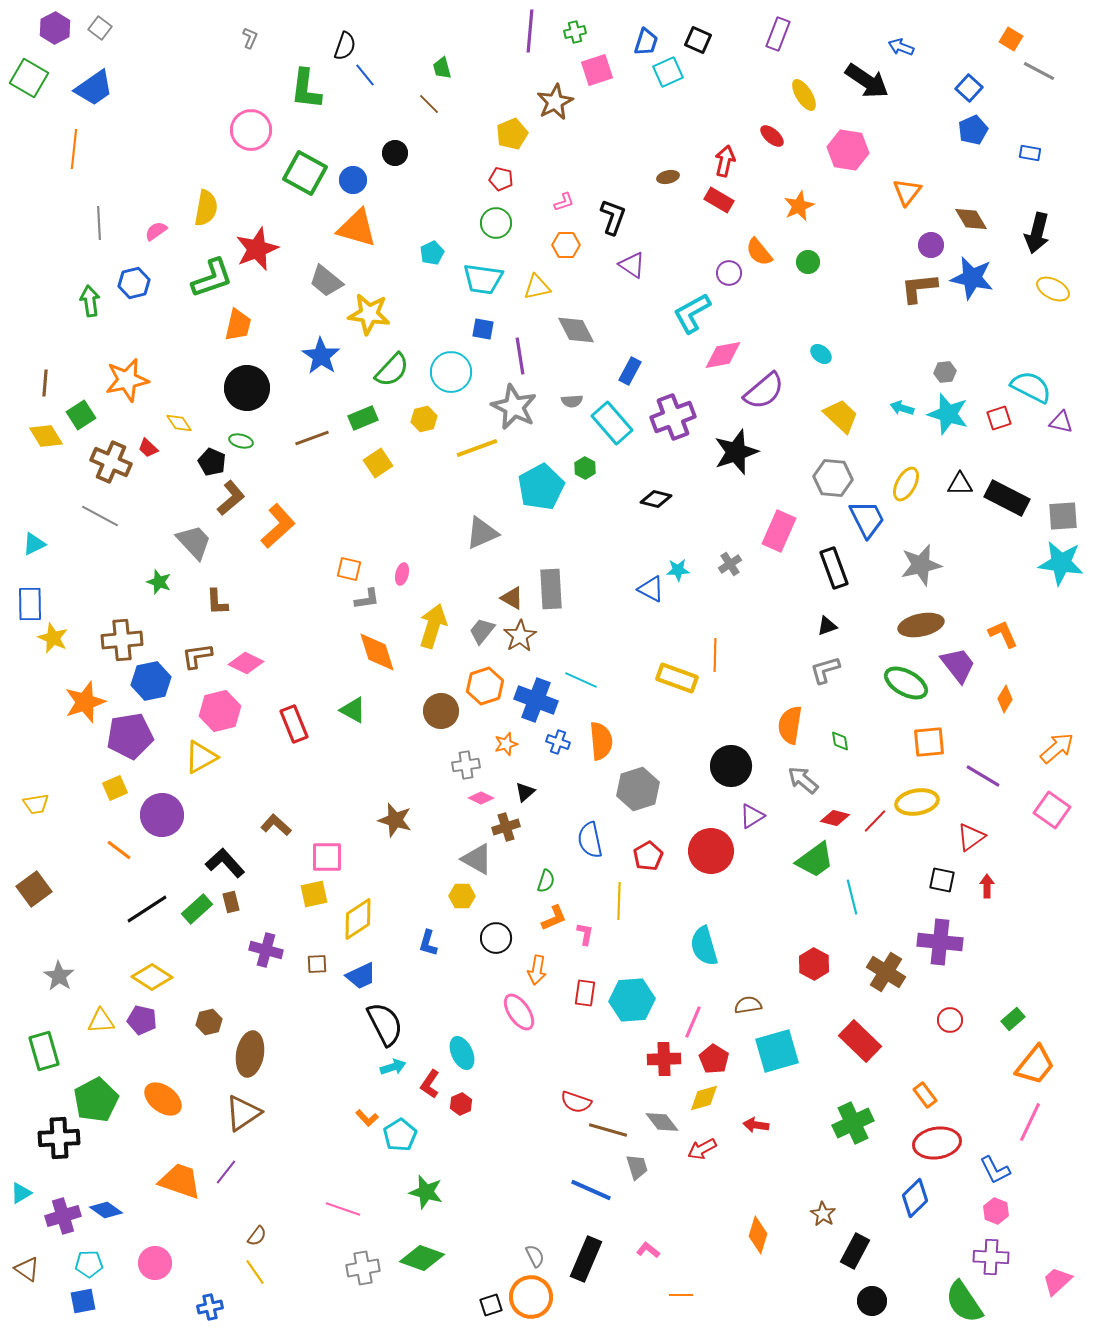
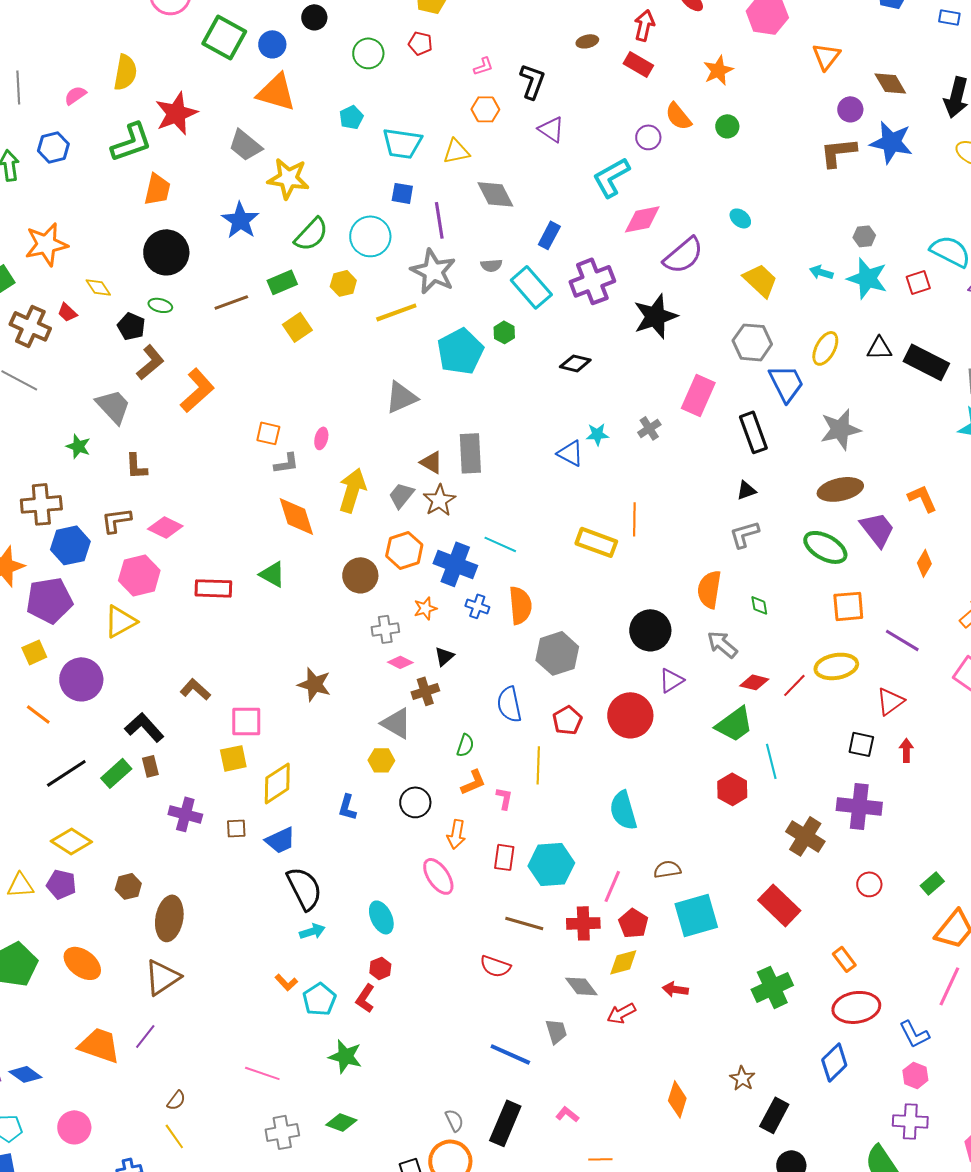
green circle: (496, 223) -> (368, 53), moved
red rectangle: (294, 724) -> (213, 588), turned -66
red hexagon: (814, 964) -> (732, 789), moved
red L-shape: (430, 1084) -> (365, 998), moved
brown line: (608, 1130) -> (524, 923), moved
green diamond: (422, 1258) -> (341, 1122), size x0.7

